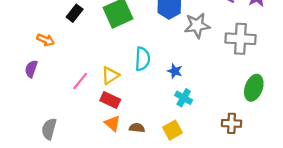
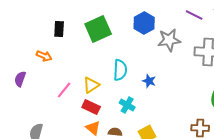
black rectangle: (75, 13) -> (59, 29), turned -35
orange arrow: (46, 40) -> (44, 56), moved
cyan cross: (184, 98) -> (127, 105), moved

